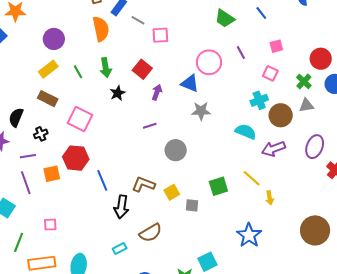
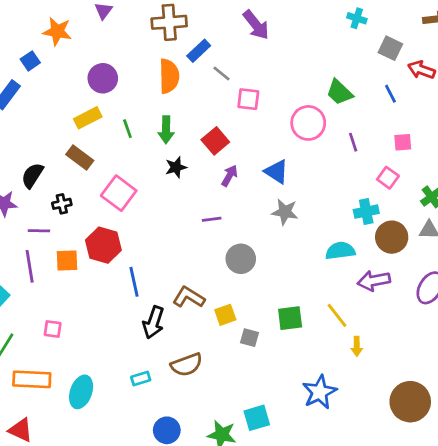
pink circle: (209, 62) -> (308, 123), moved
cyan semicircle: (246, 132) -> (340, 251), turned -40

